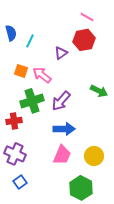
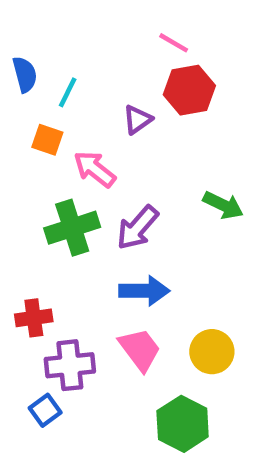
pink line: (87, 17) -> (174, 43), moved
orange square: (21, 71) -> (47, 140), moved
red cross: (14, 121) -> (34, 318), moved
purple cross: (15, 154) -> (70, 365), moved, turned -30
pink trapezoid: (62, 155) -> (140, 349), turned -60

